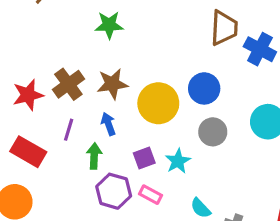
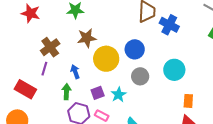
brown star: (112, 84) -> (87, 38), moved
red star: (28, 95) -> (31, 13), moved, turned 30
purple line: (69, 130) -> (44, 69), moved

